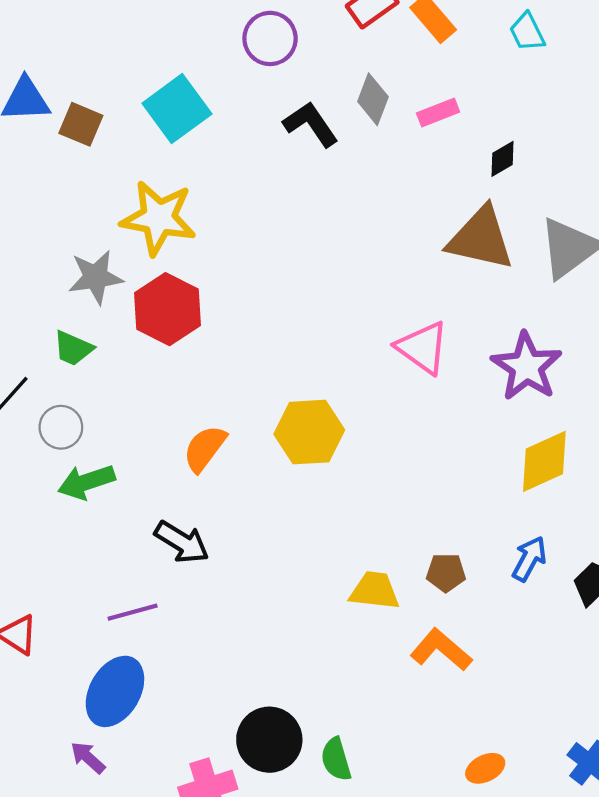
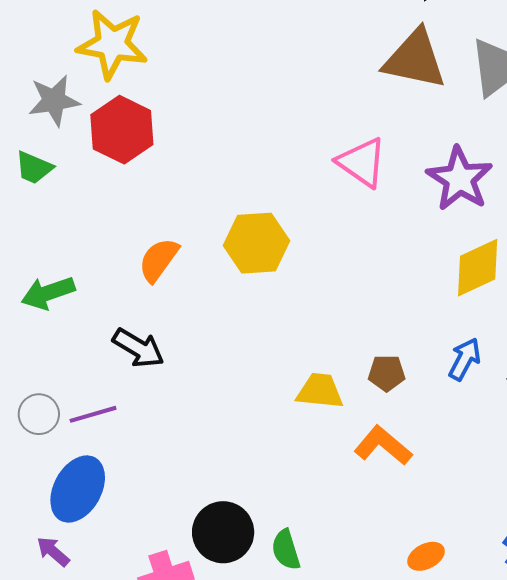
gray circle: (61, 427) -> (39, 414), moved

